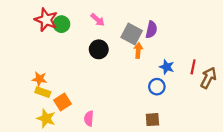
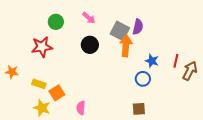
red star: (46, 20) -> (42, 47), moved, turned -30
orange arrow: (138, 50) -> (126, 46), size x1.5
orange star: (39, 79) -> (12, 72), moved

